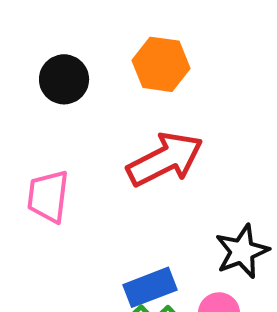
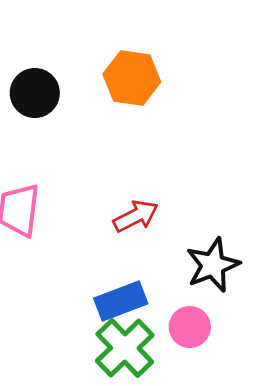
red arrow: (165, 159) -> (136, 216), moved, size x0.6

